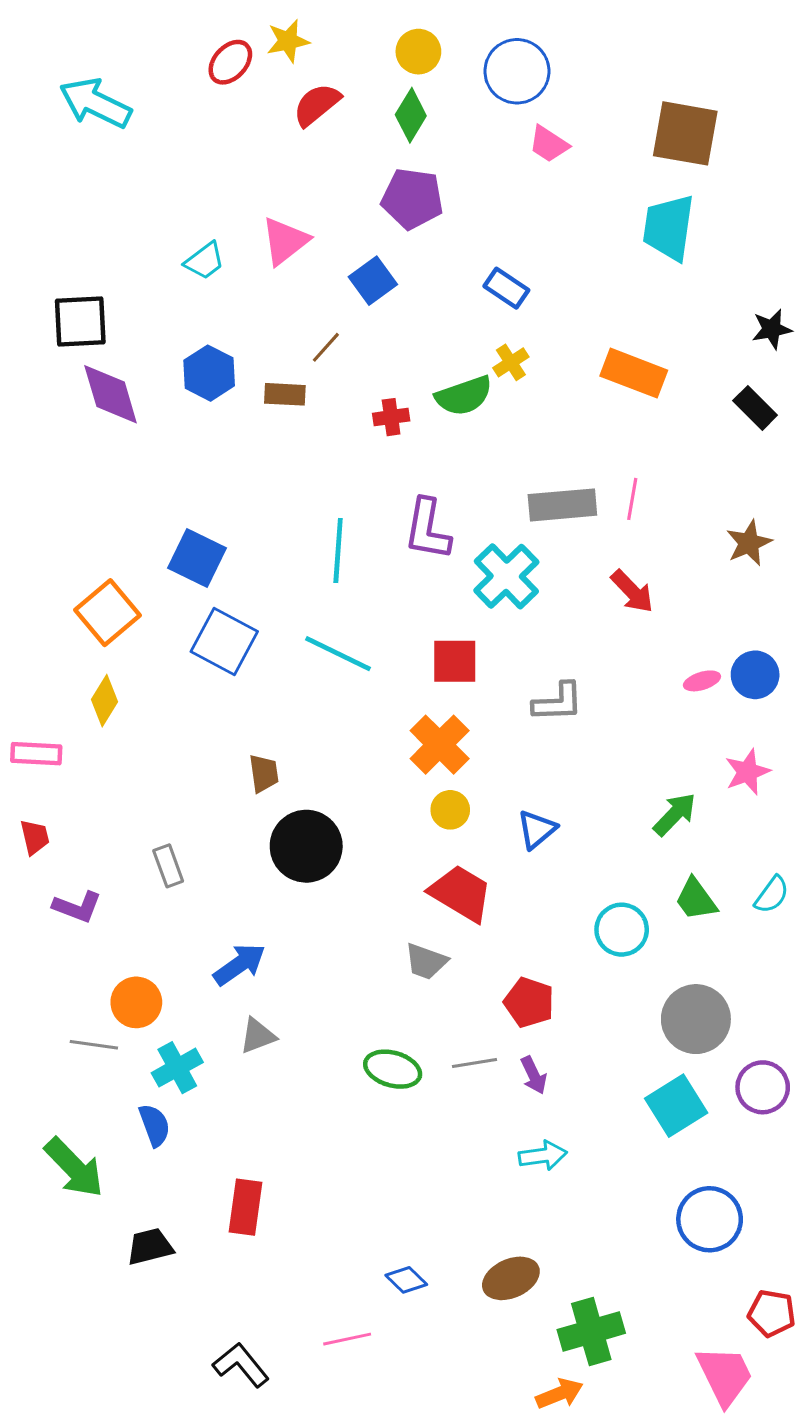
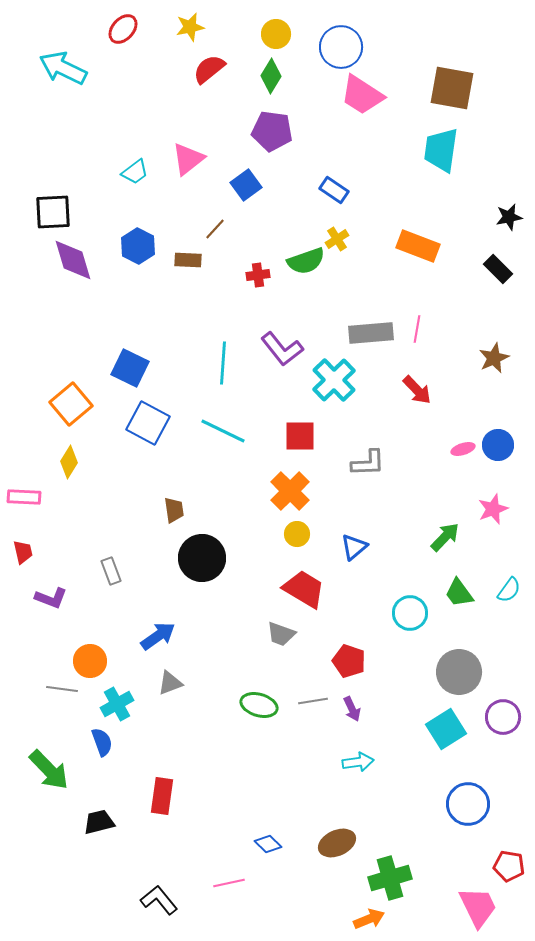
red ellipse: (230, 62) -> (123, 29), moved
pink trapezoid: (549, 144) -> (362, 95), size x1.6
purple L-shape: (427, 529) -> (282, 349), turned -48

